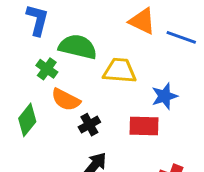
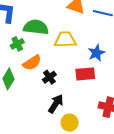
green cross: (47, 69) -> (17, 44), turned 32
orange semicircle: (66, 100) -> (32, 63), turned -54

